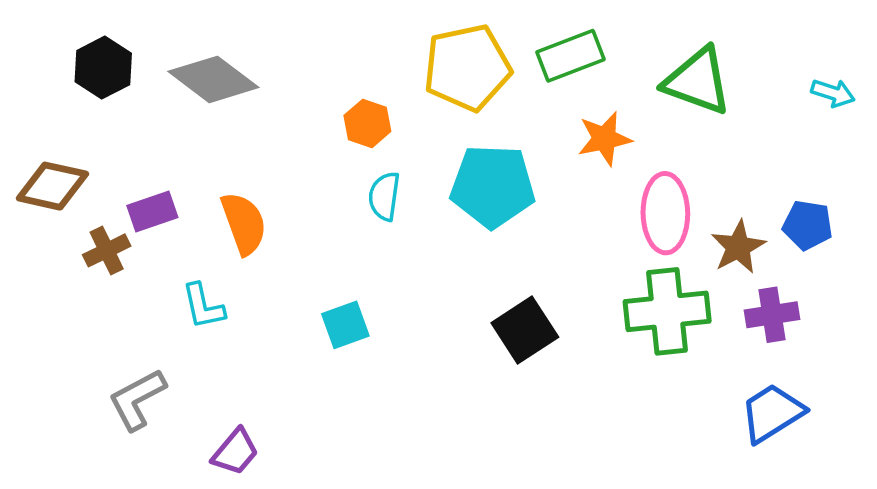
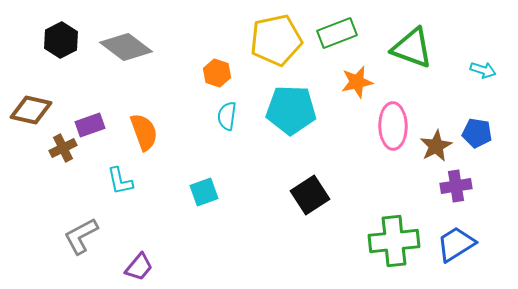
cyan arrow: (833, 93) -> (483, 70), moved
green cross: (667, 311) -> (394, 241), moved

